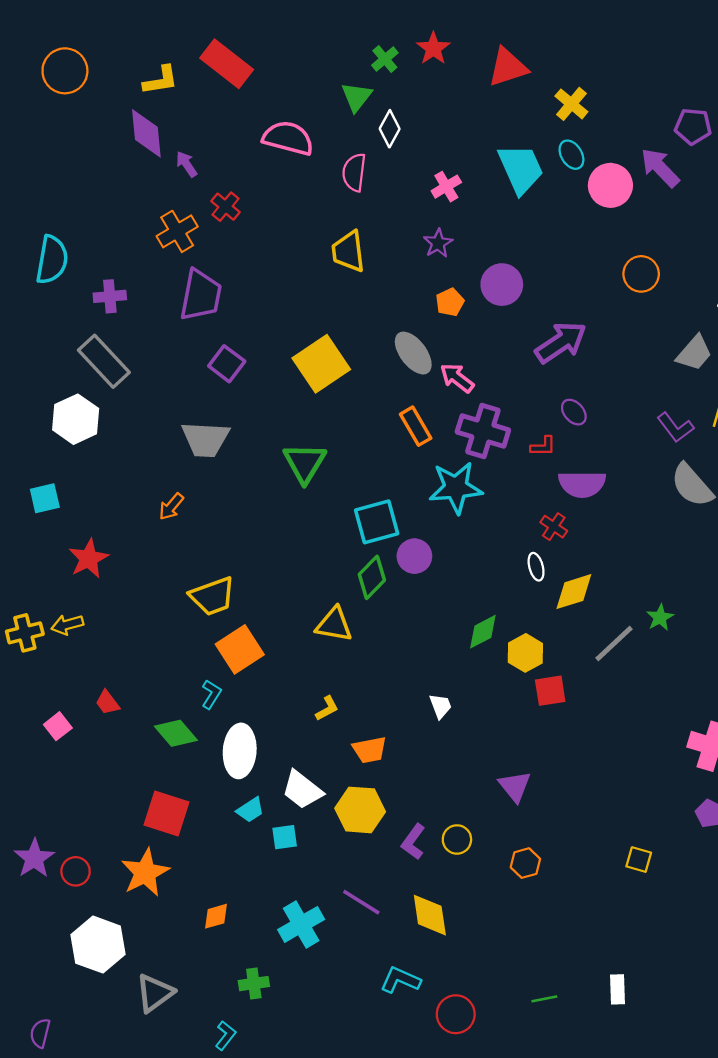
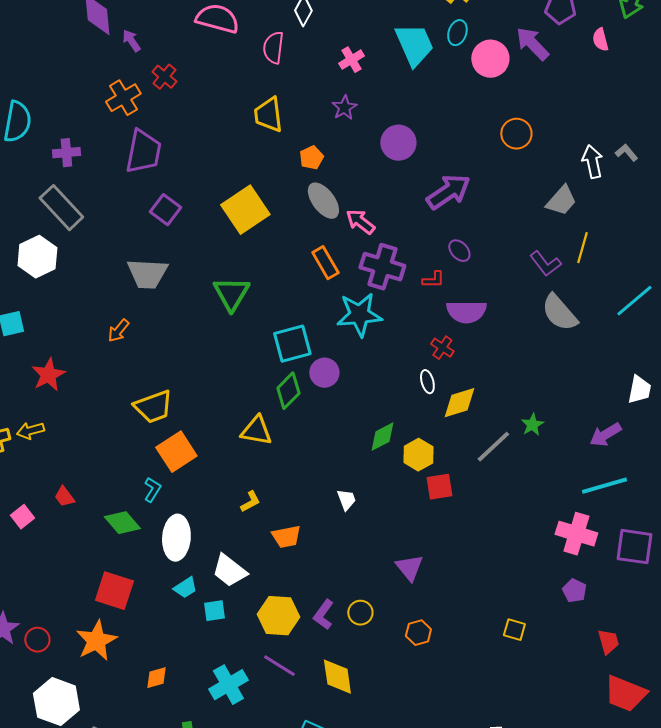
cyan ellipse: (571, 155) -> (457, 33), turned 50
orange pentagon: (450, 302) -> (311, 158), moved
yellow hexagon: (360, 810) -> (278, 616), moved

